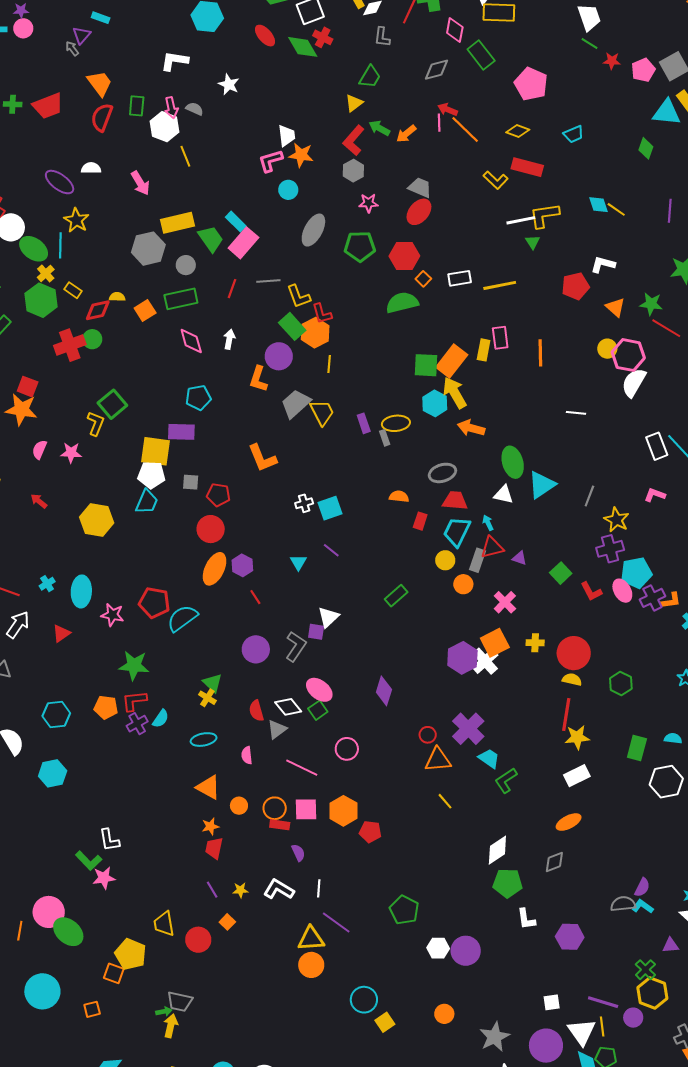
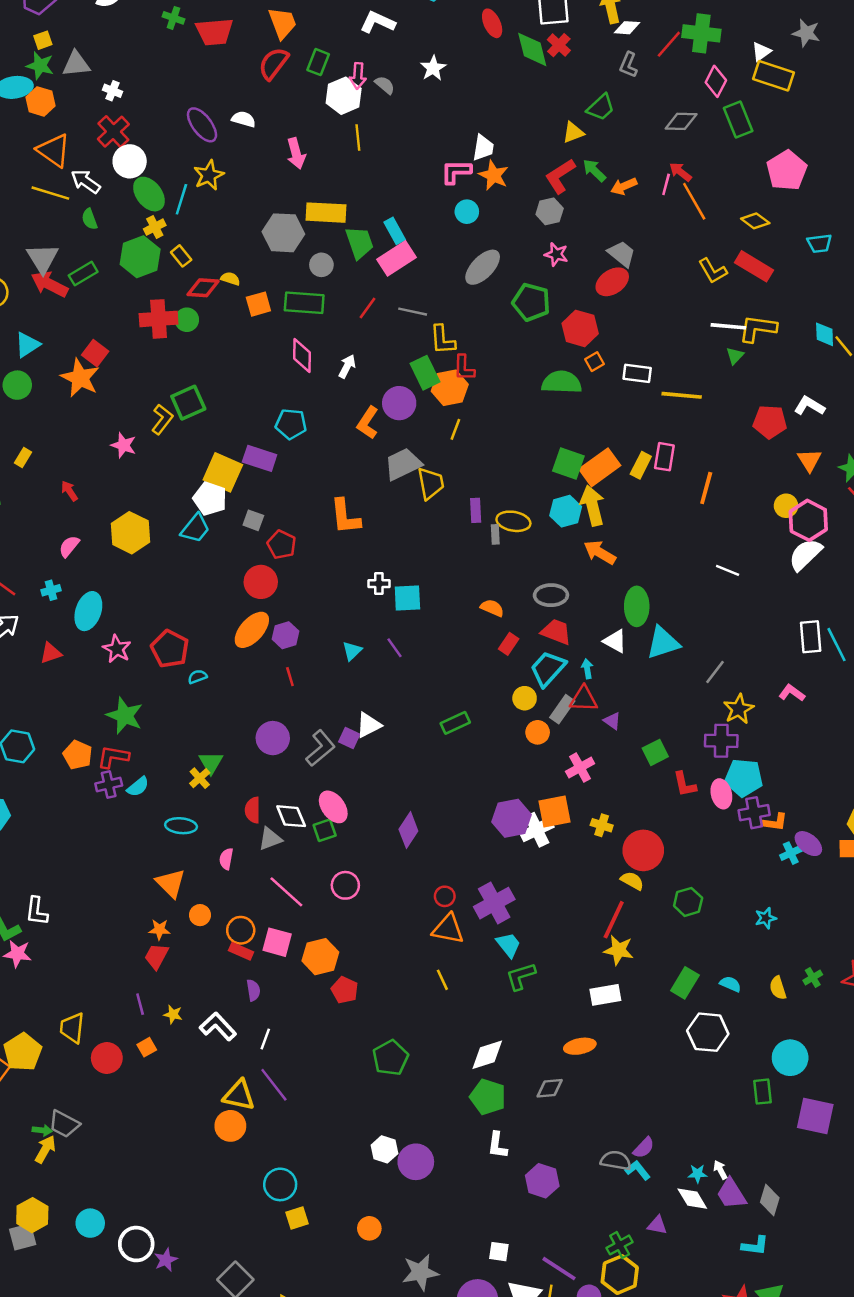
pink semicircle: (39, 450) -> (69, 546), moved
cyan semicircle: (182, 618) -> (197, 677), size x0.5
green pentagon: (404, 910) -> (390, 1058), moved

